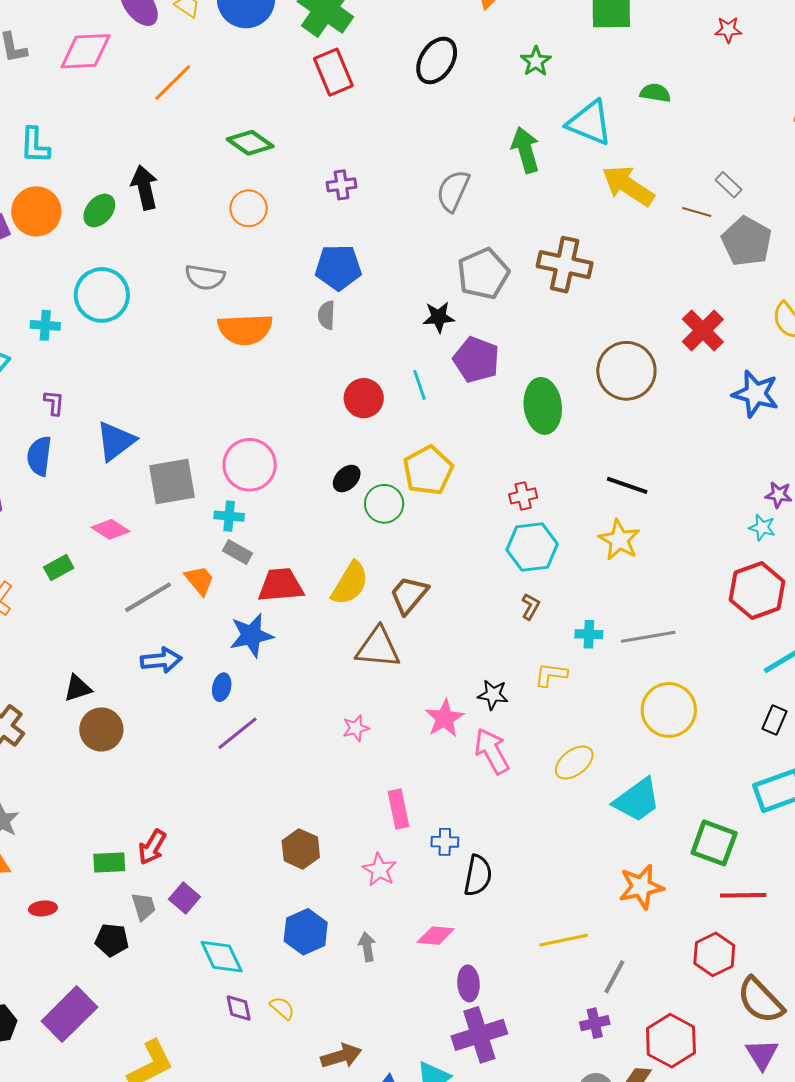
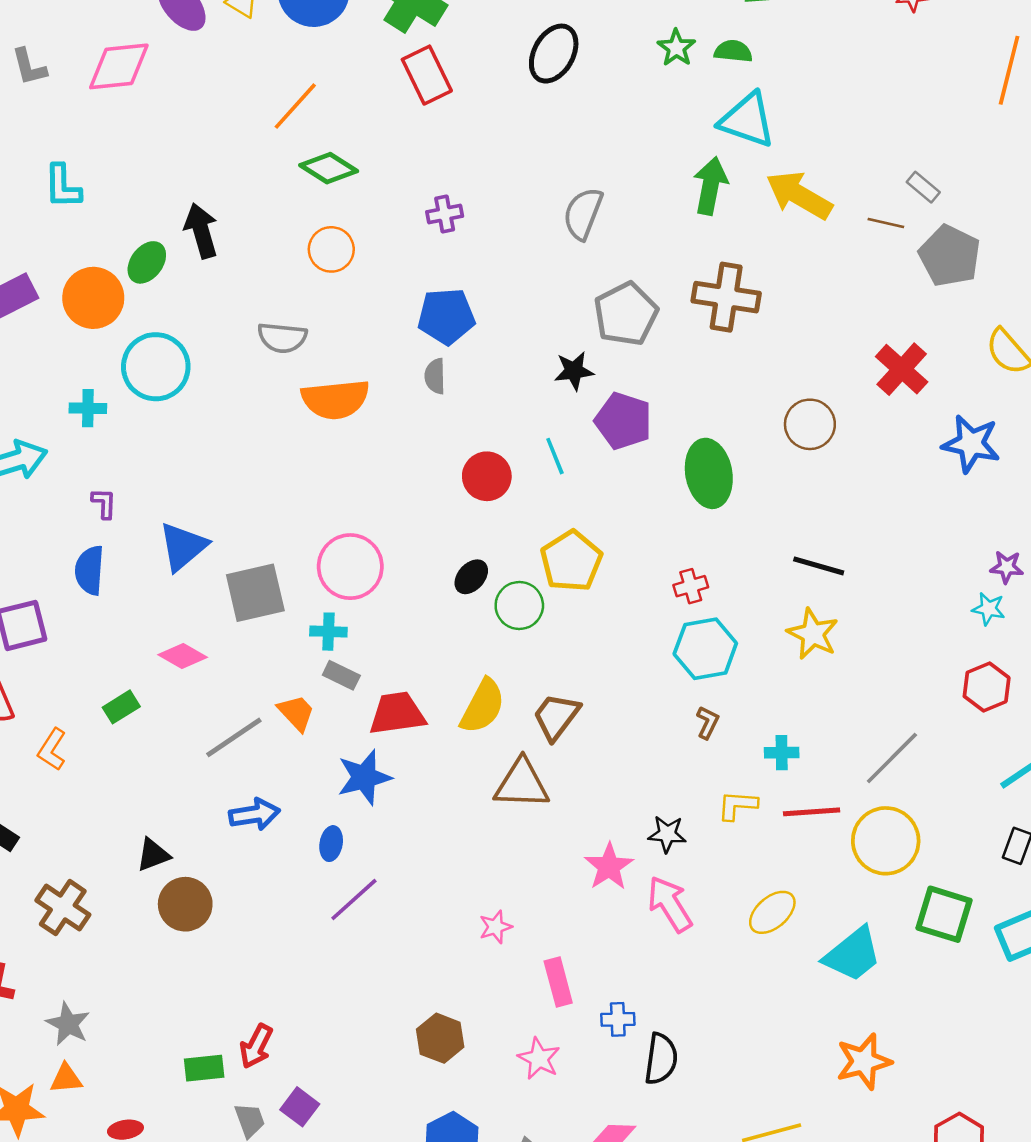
orange line: (173, 83) -> (295, 106), moved
green semicircle: (655, 93) -> (733, 51), moved
green arrow: (525, 150) -> (710, 186), moved, turned 30
orange circle: (36, 211) -> (93, 298), moved
brown circle: (626, 371) -> (810, 424), size x0.7
red hexagon: (757, 591) -> (987, 687), size x0.7
gray line: (648, 637) -> (892, 758), moved, turned -32
pink star: (356, 728) -> (495, 927), moved
green square: (714, 843) -> (944, 914), moved
red line: (743, 895) -> (812, 812), moved

